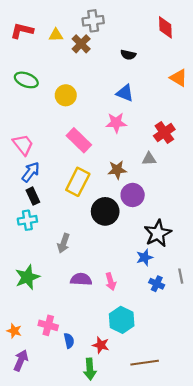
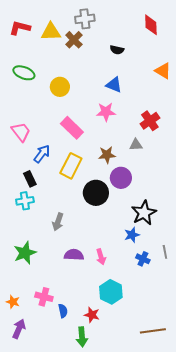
yellow triangle: (56, 35) -> (51, 32), size x1.5
blue arrow: (31, 172) -> (42, 154), moved
brown line: (145, 363) -> (153, 331), moved

